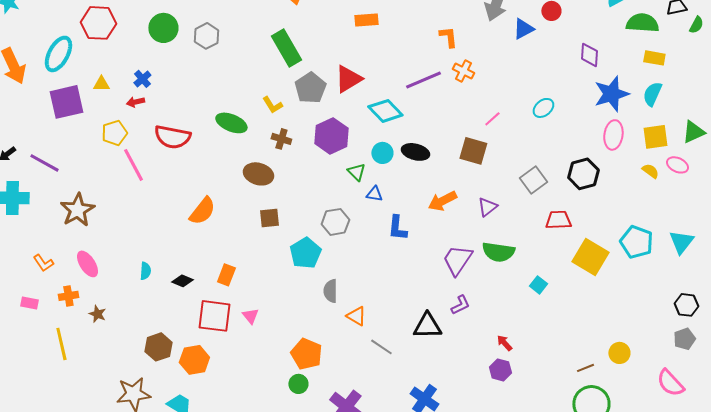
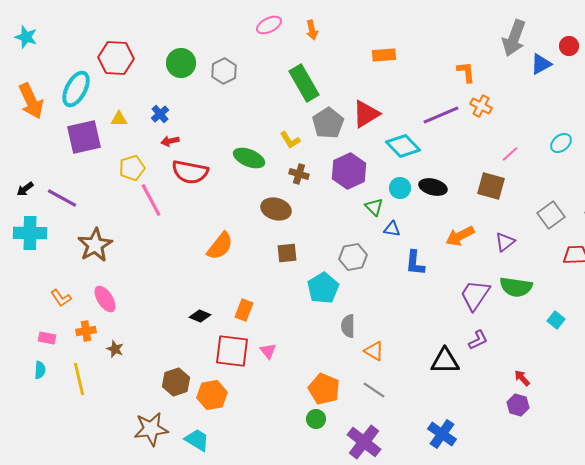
red arrow: (135, 102) -> (170, 141), moved
cyan semicircle: (145, 271) -> (40, 370), moved
gray line: (381, 347) -> (374, 390), moved

